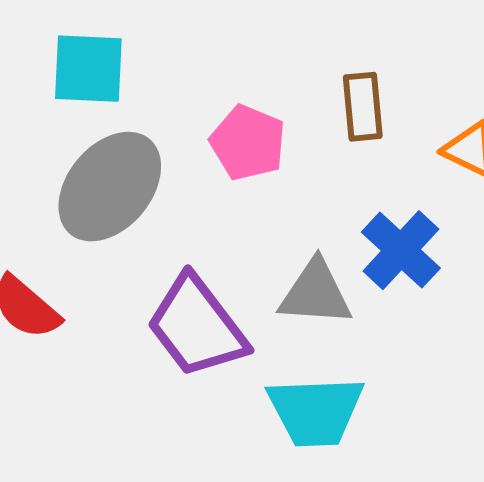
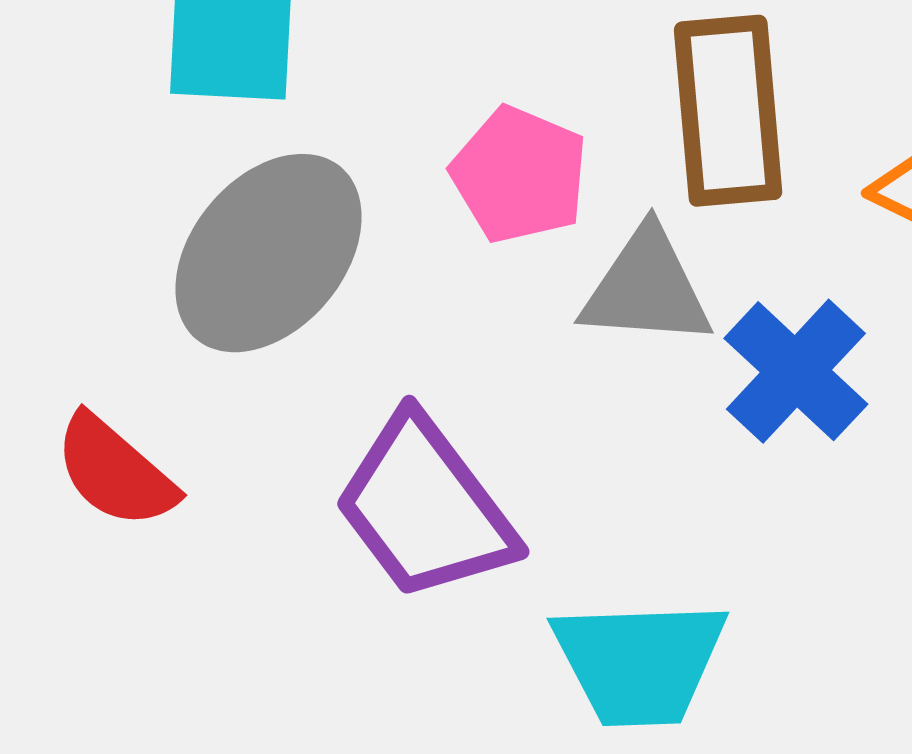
brown rectangle: (363, 107) -> (728, 111), size x1.5
gray triangle: (315, 293) -> (646, 288), moved

